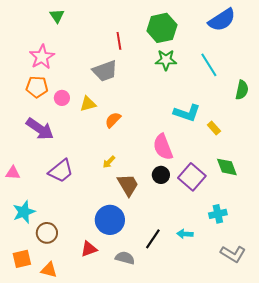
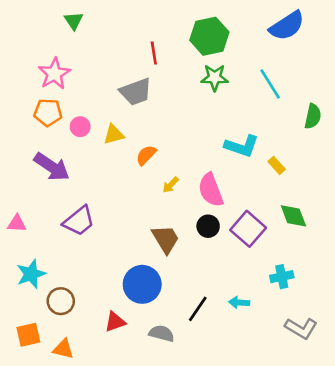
yellow arrow: (109, 162) -> (171, 185), moved

